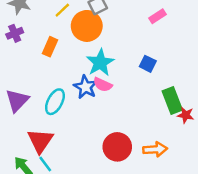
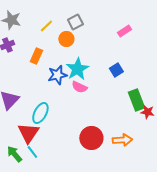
orange circle: (87, 26) -> (66, 39), size x0.6
blue square: (148, 64) -> (116, 70), turned 32
blue star: (86, 87) -> (57, 75), moved, turned 30
cyan ellipse: (55, 102) -> (40, 113), moved

